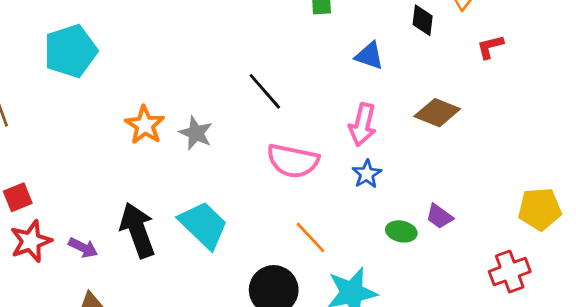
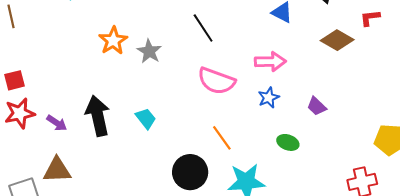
brown diamond: (437, 113) -> (337, 40), moved
pink arrow: (363, 125) -> (270, 62), turned -112
purple trapezoid: (439, 216) -> (317, 106), moved
cyan trapezoid: (203, 225) -> (146, 118), size x0.6

